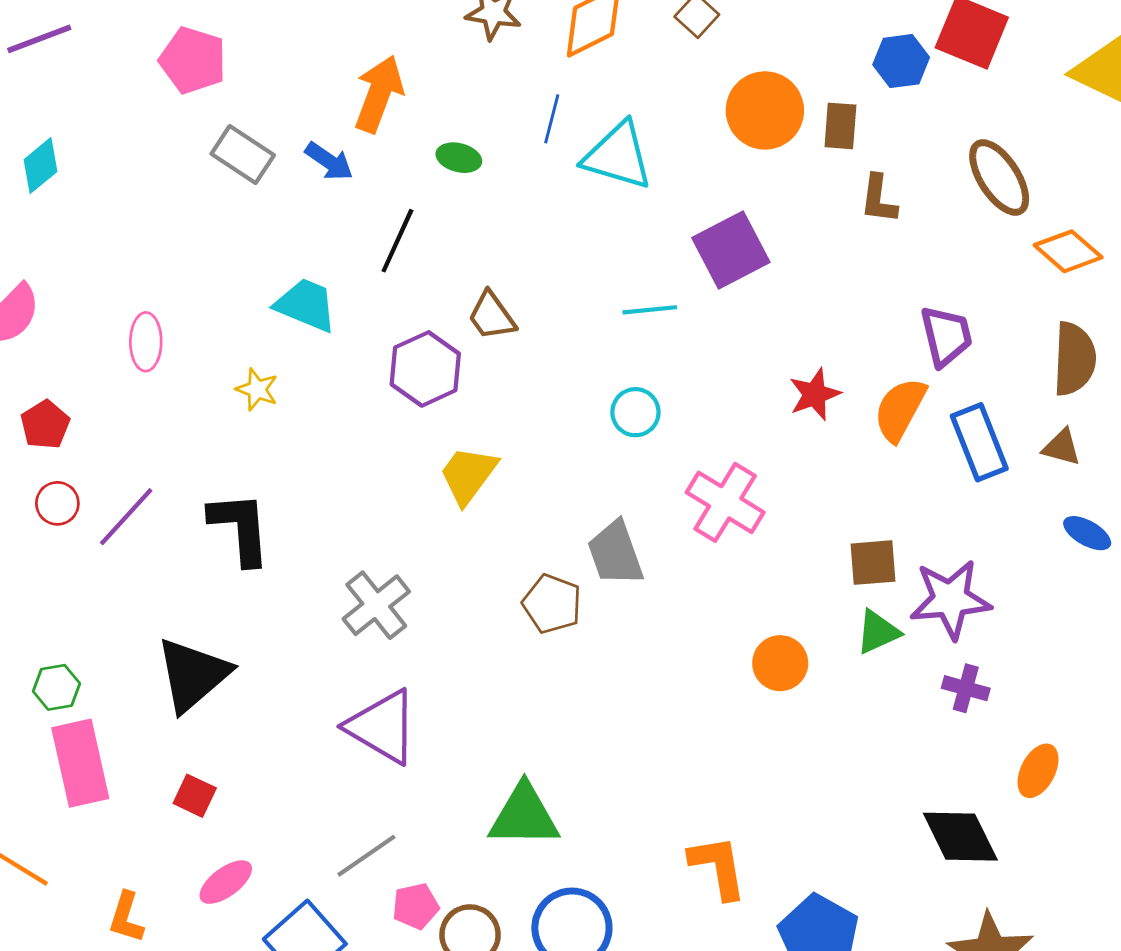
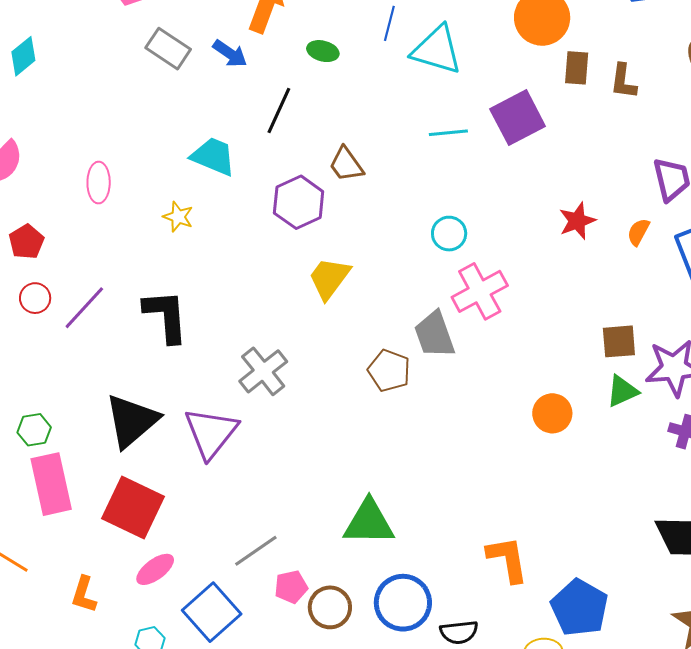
brown rectangle: (840, 126) -> (577, 68), moved
cyan line: (650, 310) -> (448, 133), moved
orange semicircle: (900, 410) -> (638, 232), size x0.6
pink cross: (725, 502) -> (480, 291), moved, turned 30
purple triangle: (382, 727) -> (211, 433), moved, turned 38
red square: (195, 796) -> (133, 507), size x2.0

